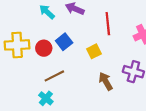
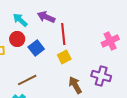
red line: (108, 24) -> (63, 34), moved
red circle: (44, 48) -> (17, 39), moved

